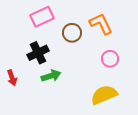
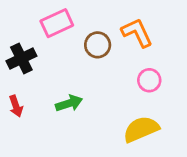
black cross: (38, 53) -> (21, 58), moved

